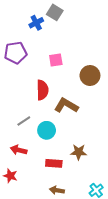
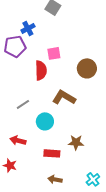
blue cross: (36, 23) -> (28, 28), moved
red semicircle: (42, 90) -> (41, 70), moved
gray line: (24, 121) -> (23, 104), moved

